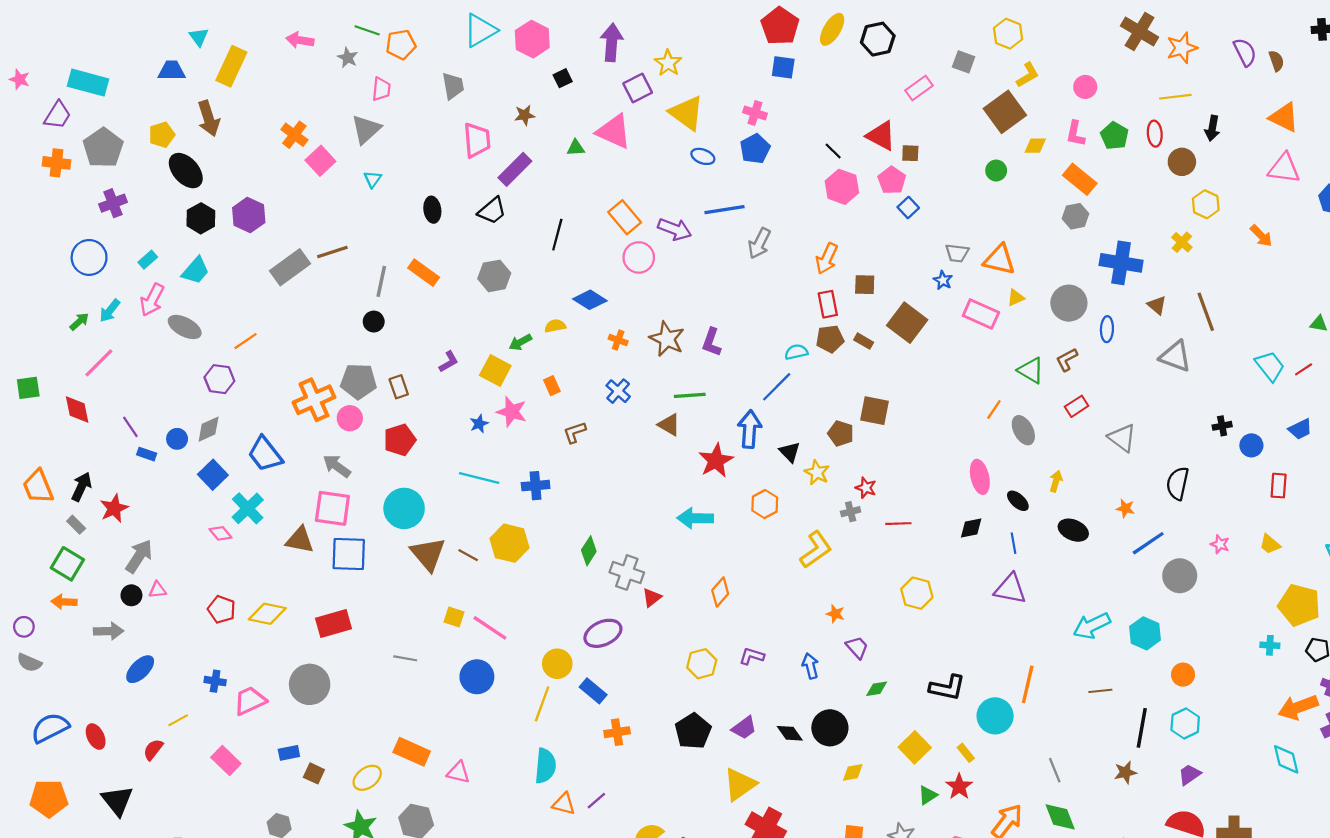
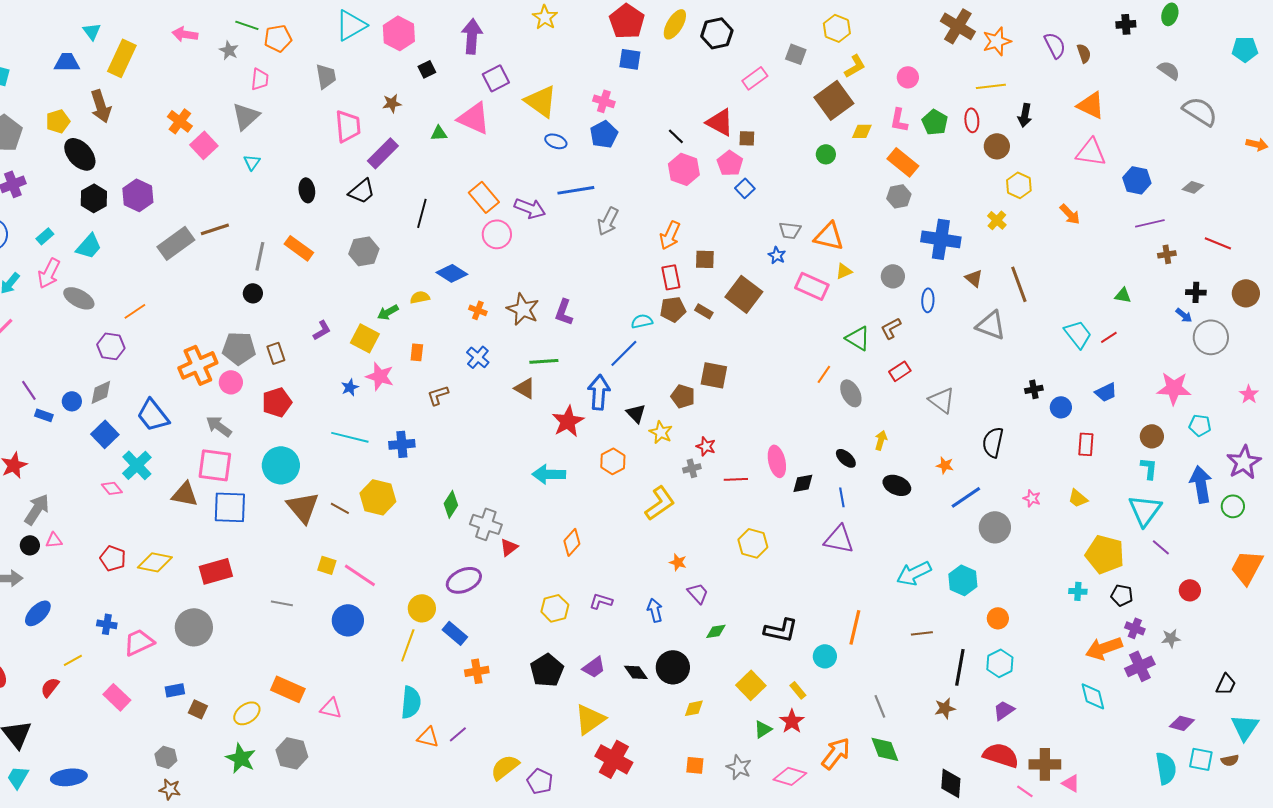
yellow star: (668, 63) -> (545, 17), moved
gray circle: (1069, 303) -> (893, 276), size x0.7
orange rectangle: (552, 386) -> (417, 352), turned 30
pink ellipse: (980, 477) -> (777, 461), moved
cyan circle: (995, 716) -> (825, 656), size x0.7

